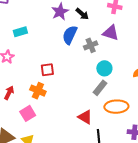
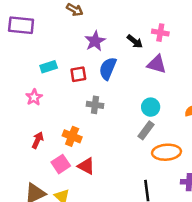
black arrow: (82, 14) -> (135, 41), moved
gray cross: (91, 45) -> (95, 105), moved, turned 32
red square: (47, 70) -> (78, 74), moved
red triangle: (85, 117) -> (86, 166), moved

